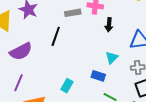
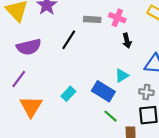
black arrow: (109, 25) -> (127, 41), turned -32
blue rectangle: (98, 76) -> (103, 91), size x1.5

